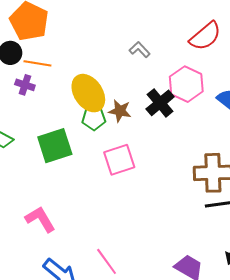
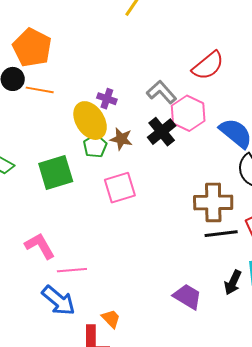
gray L-shape: (140, 50) -> (162, 92), moved, size x1.4
purple cross: (25, 85) -> (107, 99), moved
green pentagon: (94, 119) -> (95, 146), turned -30
pink line: (107, 261) -> (72, 270), moved, turned -60

